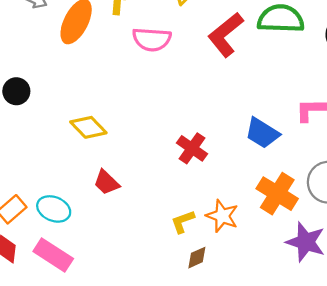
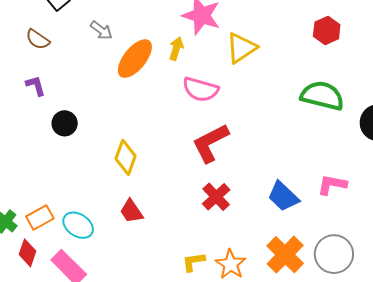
red L-shape: (226, 35) -> (210, 143), moved
black circle: (16, 91) -> (65, 123), moved
yellow diamond: (88, 127) -> (126, 157), turned 52

